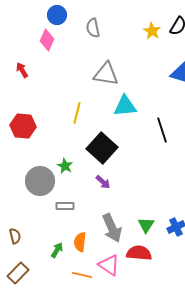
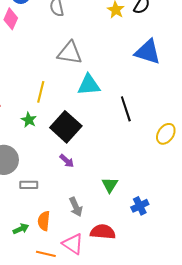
green star: (65, 166) -> (29, 120), moved
green triangle: (146, 225) -> (110, 185), moved
gray arrow: (112, 228) -> (76, 207), size x0.7
green arrow: (57, 250) -> (21, 229), turned 35

